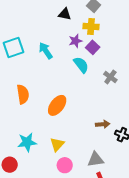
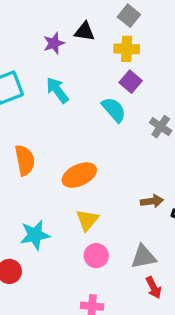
purple star: (75, 41) -> (54, 43), moved
orange ellipse: (57, 105) -> (79, 175), turned 30
yellow triangle: (57, 144) -> (87, 220), moved
pink circle: (65, 165) -> (96, 256), moved

